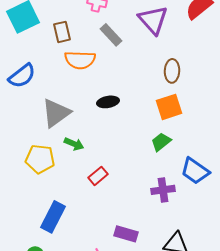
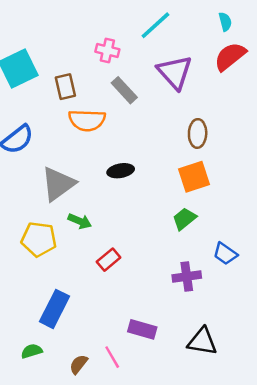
blue trapezoid: (195, 171) -> (225, 254), size x0.7

